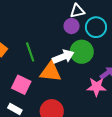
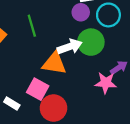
green line: (30, 52) -> (32, 26), moved
pink square: (21, 85) -> (38, 89), moved

